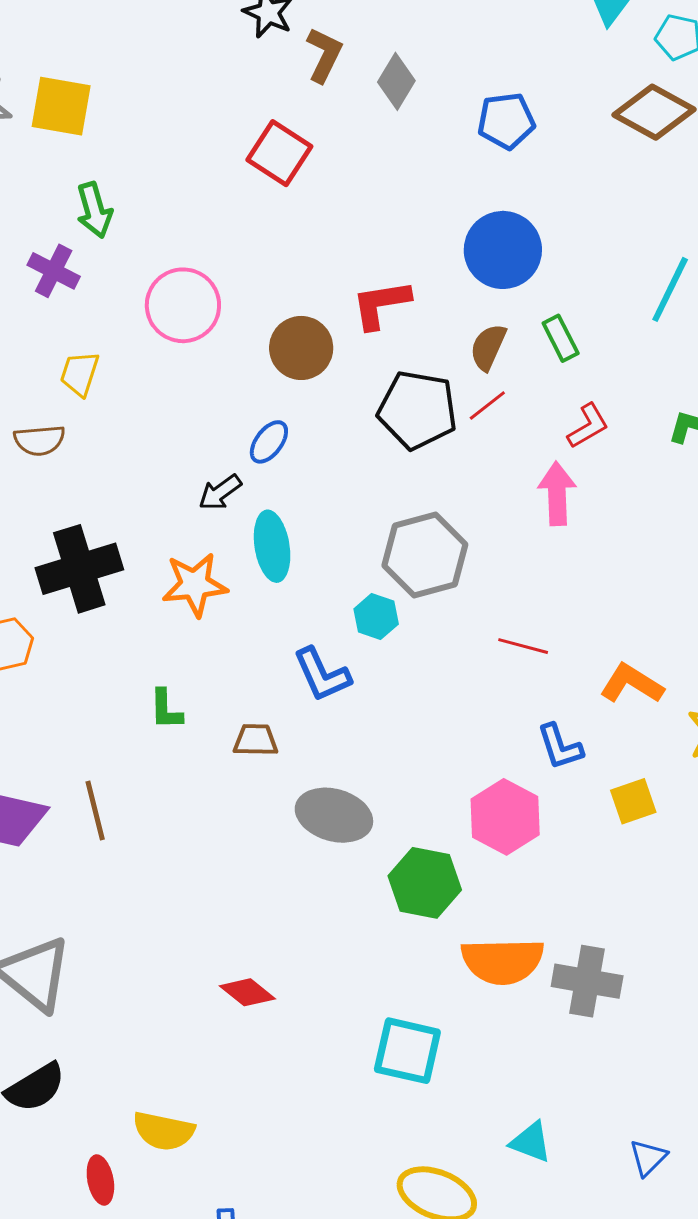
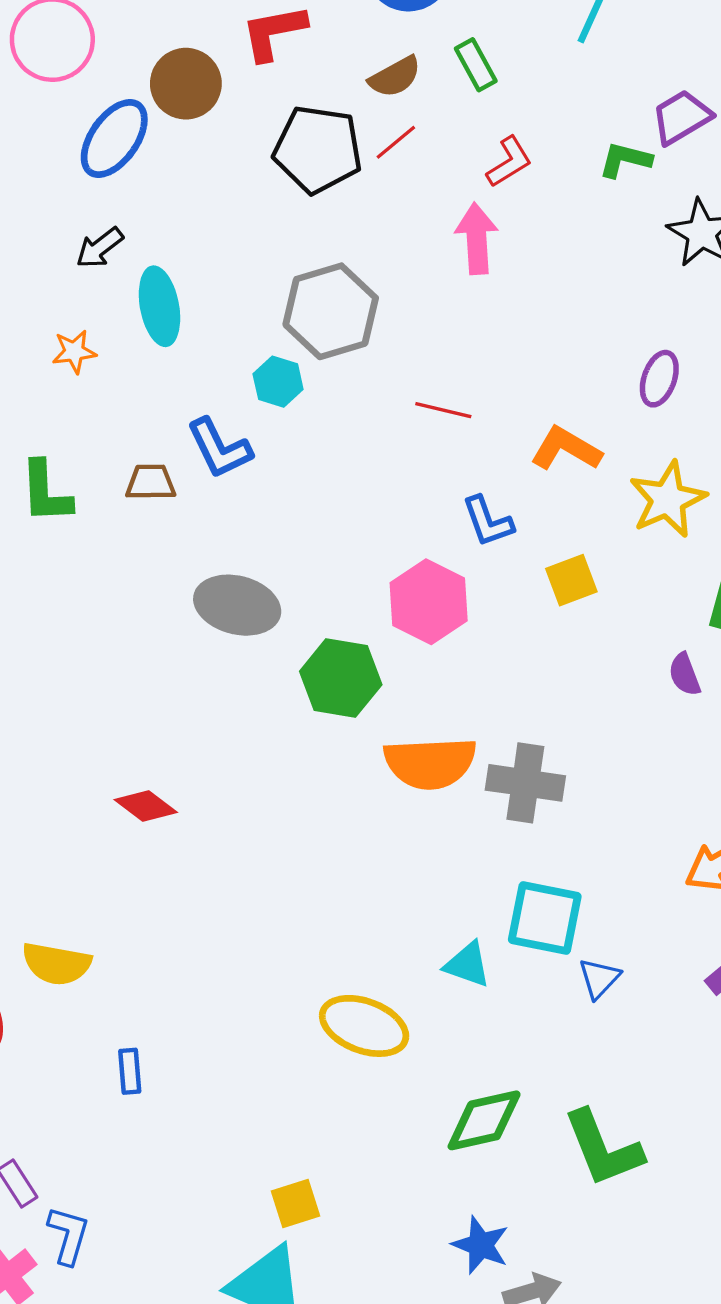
brown semicircle: (488, 347) -> (395, 77), turned -141
blue ellipse: (269, 442) -> (114, 138), moved, size x1.6
orange star: (195, 585) -> (74, 352), size x0.6
green L-shape: (166, 709) -> (46, 492), size x1.4
brown trapezoid: (256, 740) -> (151, 482), moved
cyan square: (407, 1051) -> (545, 918), moved

